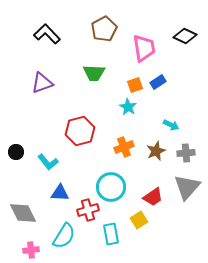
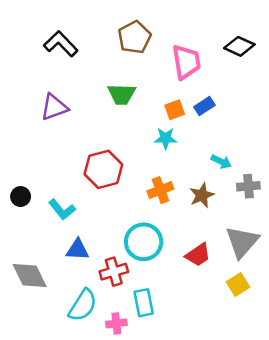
cyan star: (128, 107) -> (166, 138), turned -30
gray cross: (186, 153) -> (248, 186), moved
yellow square: (139, 220) -> (238, 285), moved
pink cross: (31, 250) -> (116, 323), moved

